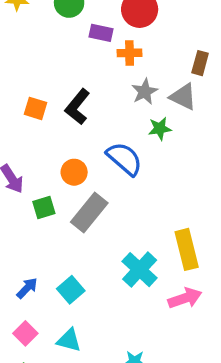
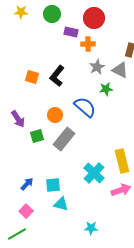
cyan square: (71, 290) -> (53, 185), turned 35
cyan triangle: (69, 340) -> (61, 204), moved

